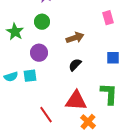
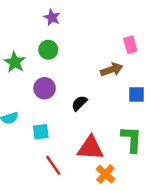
brown arrow: (75, 38) -> (112, 70), moved
black semicircle: (75, 65) -> (79, 103), moved
cyan square: (30, 76) -> (41, 132), moved

